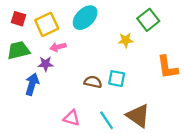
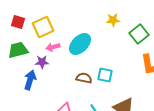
cyan ellipse: (85, 18) -> (80, 44), moved
green square: (148, 20) -> (139, 34), moved
yellow star: (126, 40) -> (113, 20), moved

